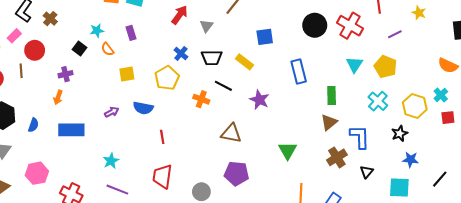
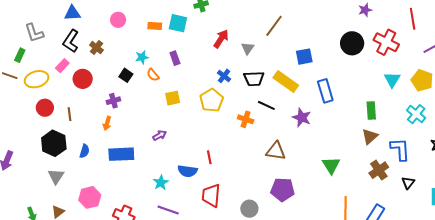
yellow rectangle: (245, 62) -> (286, 82), size x1.4
brown line: (21, 71) -> (70, 114), moved
blue rectangle: (299, 71) -> (325, 91), moved
blue semicircle: (143, 108) -> (187, 171), moved

